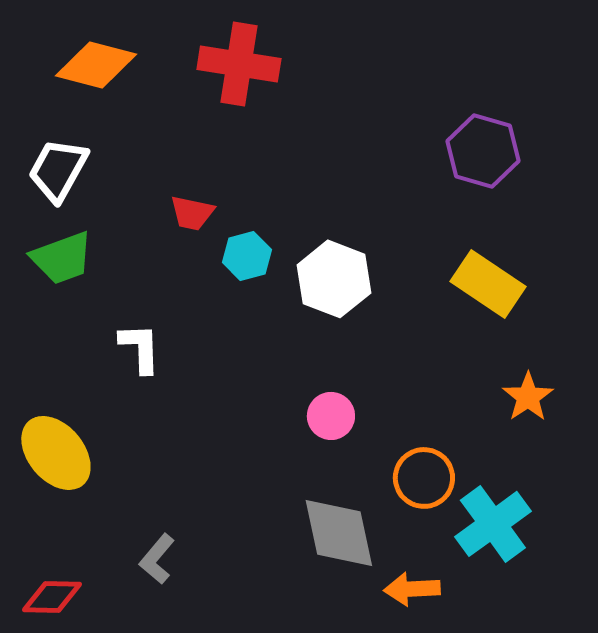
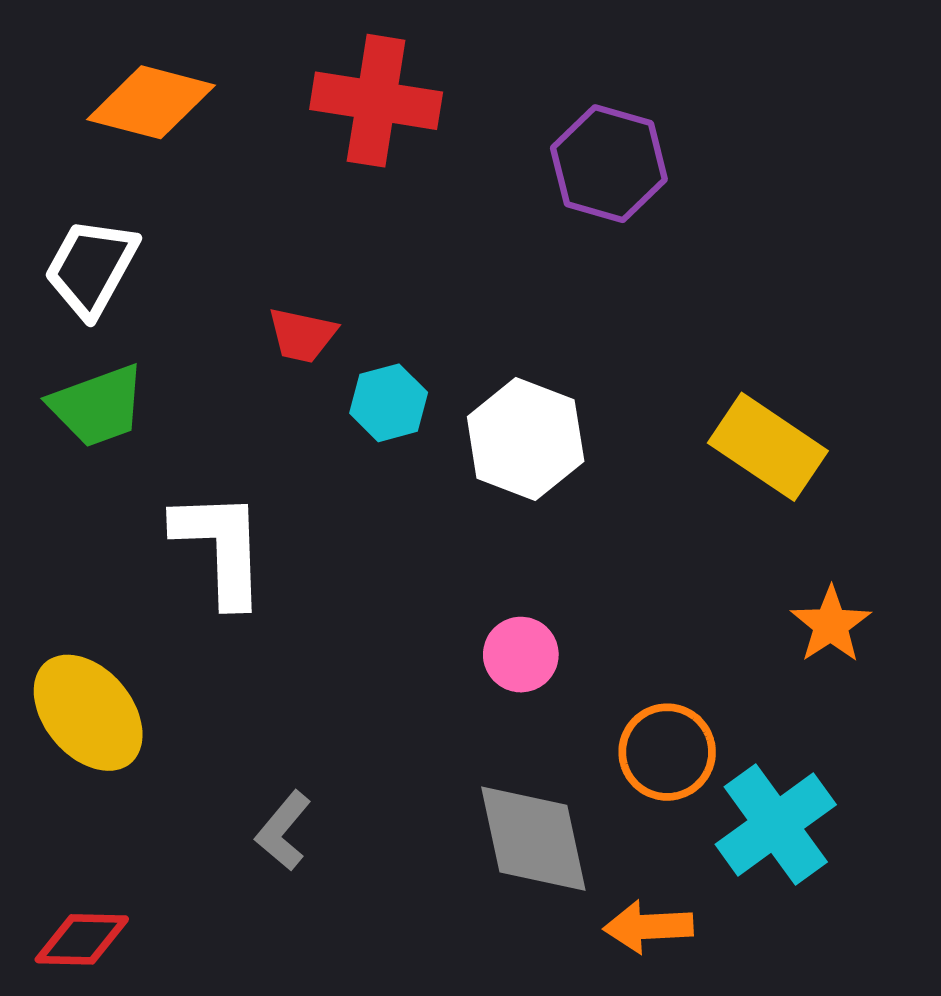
purple hexagon: (483, 151) -> (609, 164), moved
white L-shape: (140, 348) -> (220, 548), size x1.5
gray L-shape: (157, 559) -> (283, 831), moved

